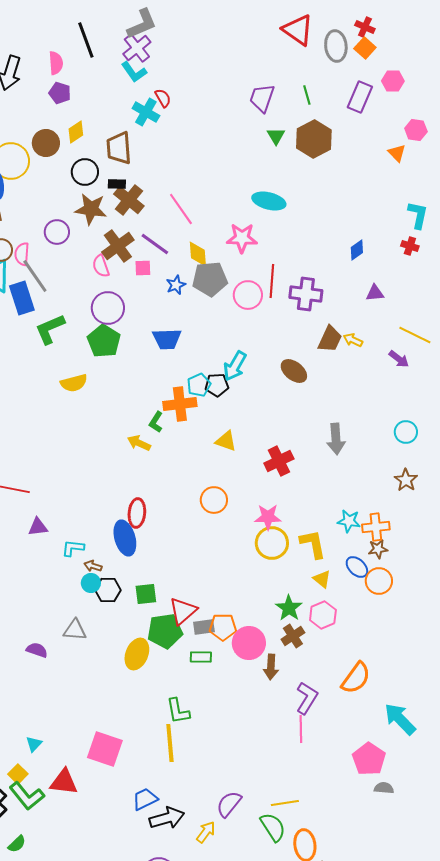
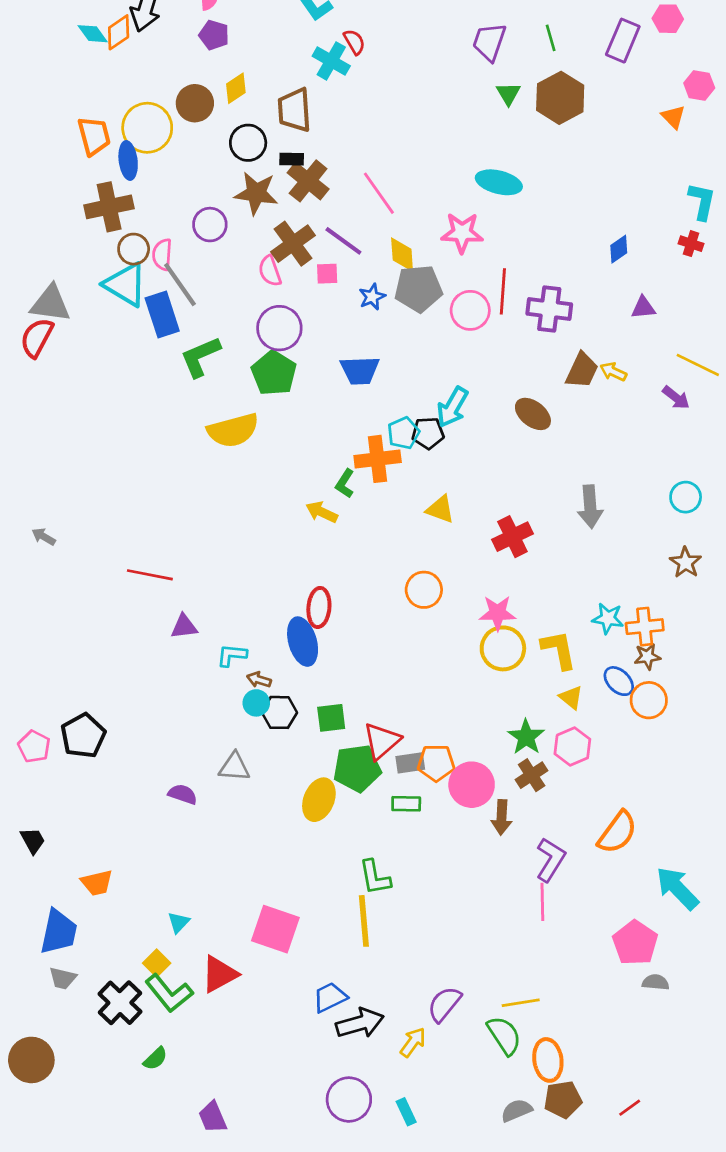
yellow semicircle: (74, 383) -> (233, 430), size x1.4
red triangle: (64, 782) -> (219, 974), turned -36

